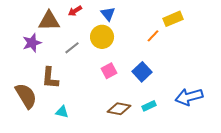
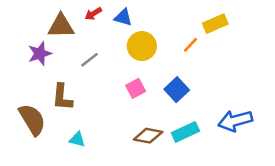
blue triangle: (108, 14) -> (123, 17), moved, turned -35
yellow circle: (102, 37) -> (142, 46), moved
cyan rectangle: (149, 106) -> (185, 132), size x1.5

